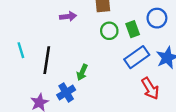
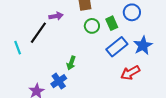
black line: (47, 60) -> (38, 33), moved, turned 30
red arrow: (150, 88) -> (130, 73), turned 96

